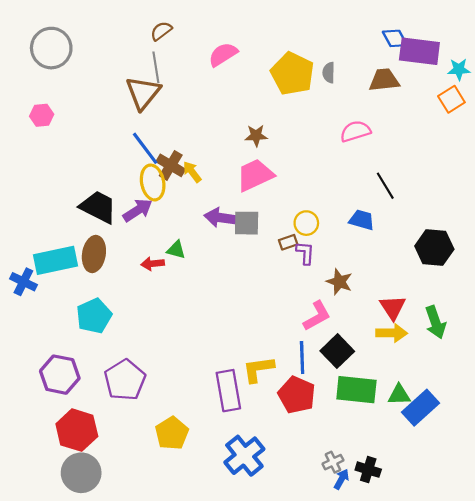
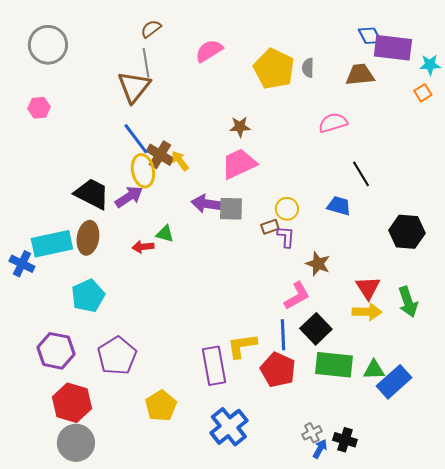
orange square: (451, 99) -> (423, 93), size x0.7

